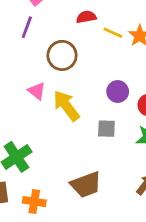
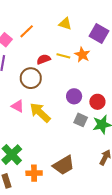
red semicircle: (86, 17) -> (44, 59), moved
gray square: (106, 129) -> (81, 120), moved, turned 32
orange cross: (34, 202) -> (34, 173), moved

